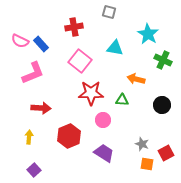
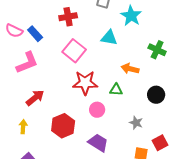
cyan star: (148, 34) -> (131, 16), moved
red arrow: (41, 108) -> (35, 98), turned -42
gray star: (142, 144) -> (136, 123), moved

